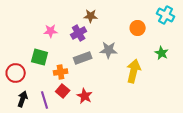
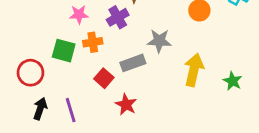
green star: (162, 53) -> (233, 81), moved
gray rectangle: (83, 58) -> (133, 63), moved
orange cross: (61, 72) -> (93, 42), moved
red square: (63, 91) -> (104, 78), moved

